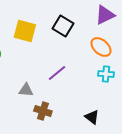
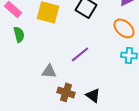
black triangle: (92, 117) -> (93, 95), moved

